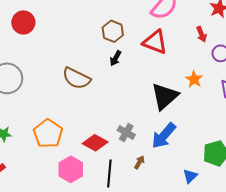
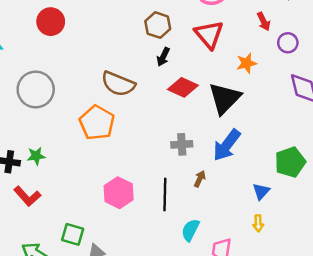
red triangle: (155, 42) -> (209, 34), turned 32
orange star: (194, 79) -> (247, 63), moved, turned 30
gray cross: (126, 132) -> (182, 144), turned -30
orange pentagon: (48, 134) -> (97, 123), moved
red diamond: (95, 143) -> (183, 87), moved

